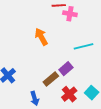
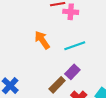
cyan line: (83, 46) -> (75, 46), moved

